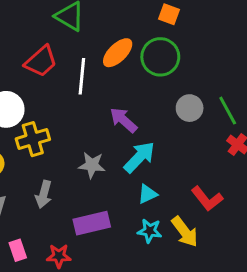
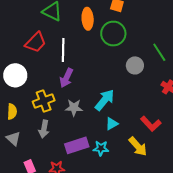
orange ellipse: (118, 53) -> (88, 19), moved, turned -45
green line: (228, 111) -> (159, 52), moved
purple arrow: (124, 120) -> (66, 78), moved, turned -102
yellow cross: (33, 139) -> (44, 101), moved
cyan star: (150, 231) -> (101, 148), moved

